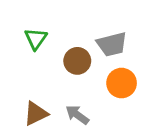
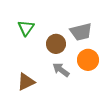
gray arrow: (77, 115) -> (61, 70), moved

